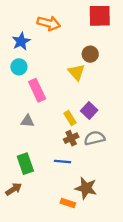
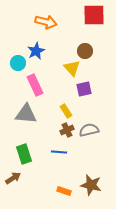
blue star: (21, 41) -> (36, 51), moved
purple square: (89, 110) -> (84, 89), moved, turned 35
gray triangle: (27, 121) -> (26, 114), size x1.6
brown star: (86, 188) -> (91, 185), moved

